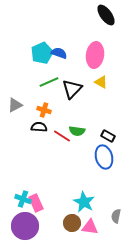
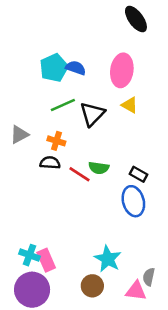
pink triangle: (90, 227) -> (136, 291), moved

